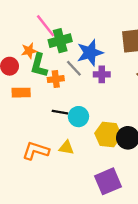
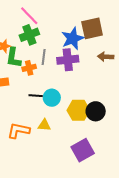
pink line: (46, 26) -> (29, 16), moved
blue star: (90, 53) -> (73, 38), moved
gray line: (74, 68) -> (44, 57), turned 56
purple cross: (102, 74) -> (68, 60), size x1.5

